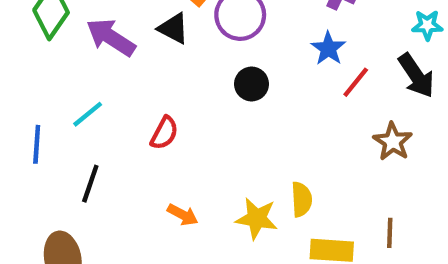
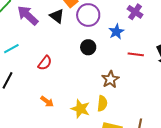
blue star: (328, 48) -> (116, 32), moved
red line: (356, 82) -> (136, 54), turned 49
brown star: (393, 142) -> (110, 79), moved

